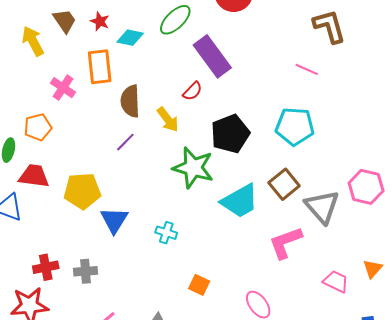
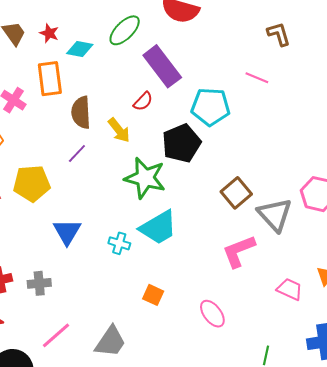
brown L-shape: (329, 26) -> (279, 34), size x0.7
cyan pentagon: (295, 126) -> (211, 107), moved
yellow pentagon: (82, 191) -> (32, 183), moved
cyan trapezoid: (240, 201) -> (158, 228), moved

